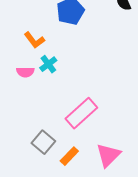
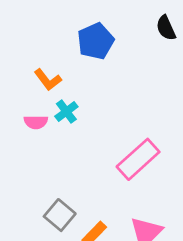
pink rectangle: (81, 113) -> (138, 159), moved

